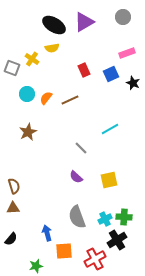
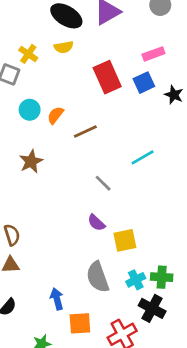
pink rectangle: (127, 53) -> (153, 54), moved
yellow cross: (32, 59) -> (28, 54), moved
red rectangle: (84, 70) -> (107, 77), size x1.6
brown line: (70, 100) -> (85, 132), moved
yellow square: (109, 180) -> (125, 240), moved
black cross: (117, 240) -> (152, 308), turned -30

